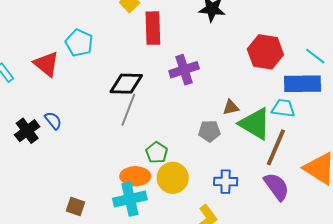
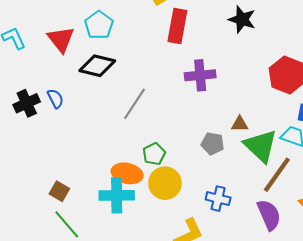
black diamond: (126, 84) -> (97, 66), moved

